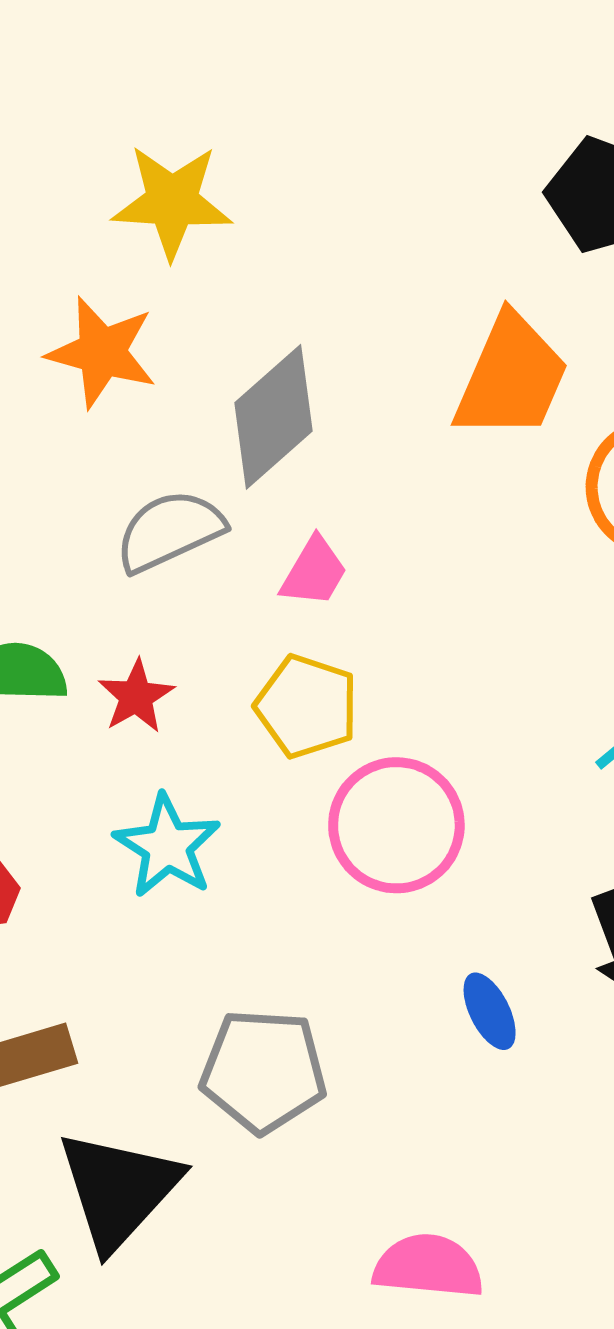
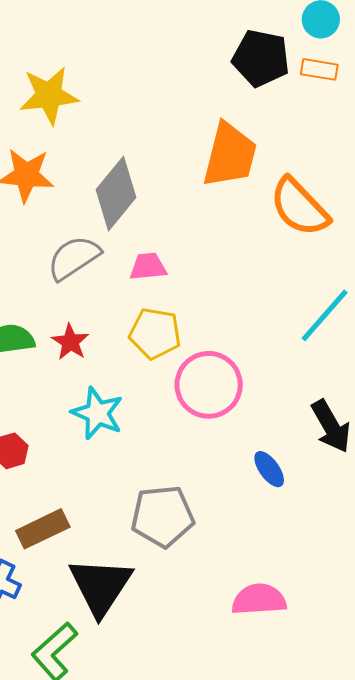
pink trapezoid: (314, 572) -> (148, 267), turned -117

